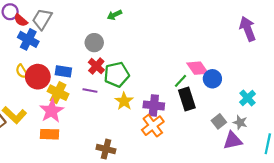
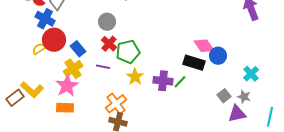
yellow semicircle: (22, 71) -> (39, 49), turned 88
blue rectangle: (63, 71) -> (78, 49), turned 42
red circle: (38, 77) -> (54, 40), moved
green line: (180, 81) -> (180, 82), moved
yellow cross: (58, 93) -> (73, 69), turned 30
black rectangle: (187, 99) -> (194, 63), moved, turned -55
orange cross: (153, 126) -> (116, 104), moved

